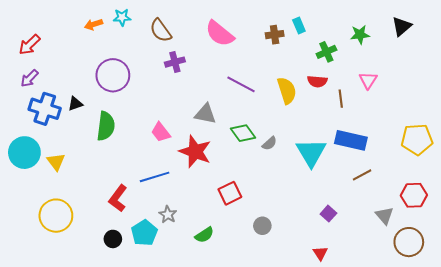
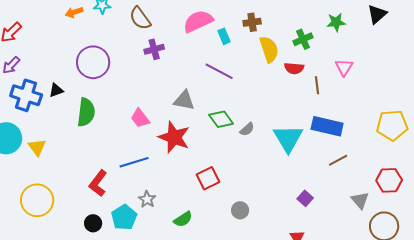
cyan rectangle: (299, 25) -> (224, 36), moved
pink semicircle: (220, 34) -> (198, 21), turned 116
yellow semicircle: (287, 91) -> (269, 49), moved

